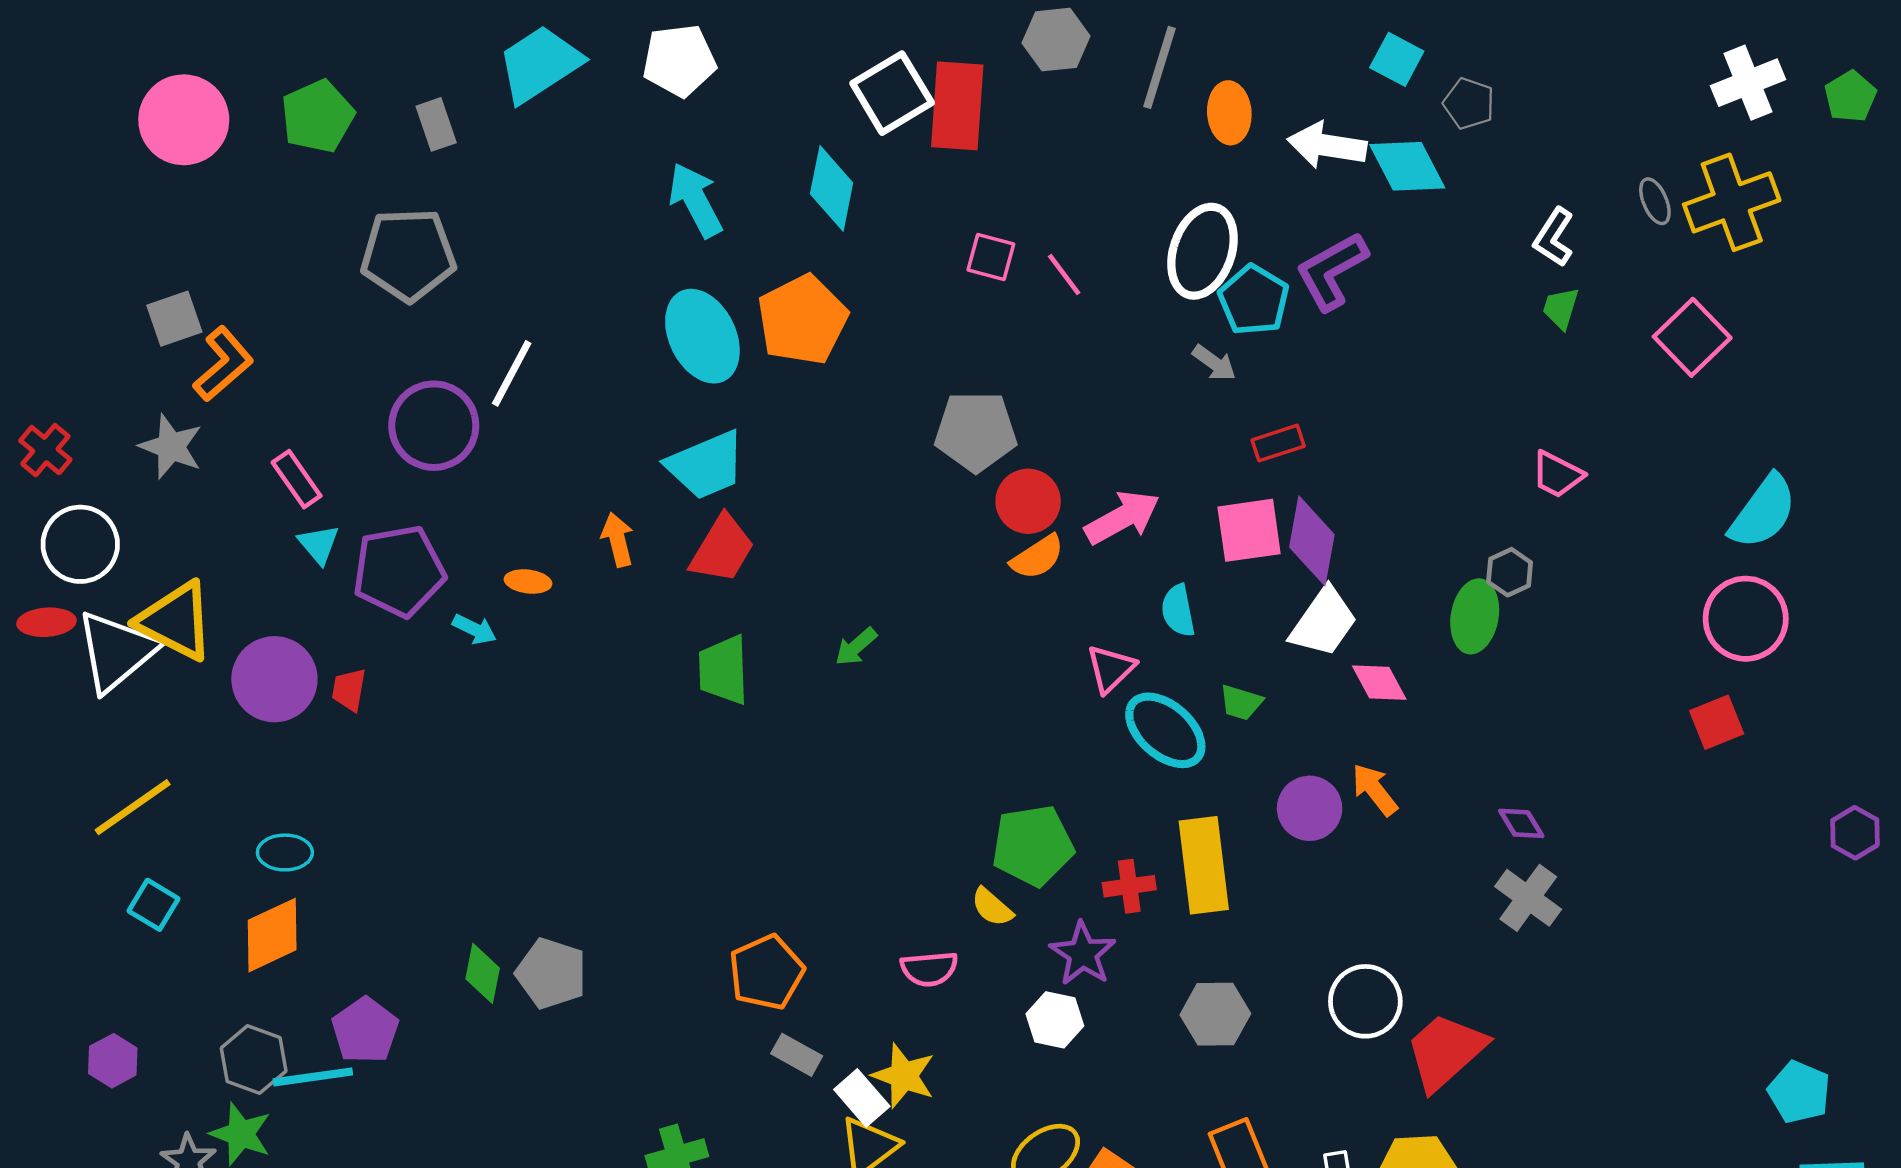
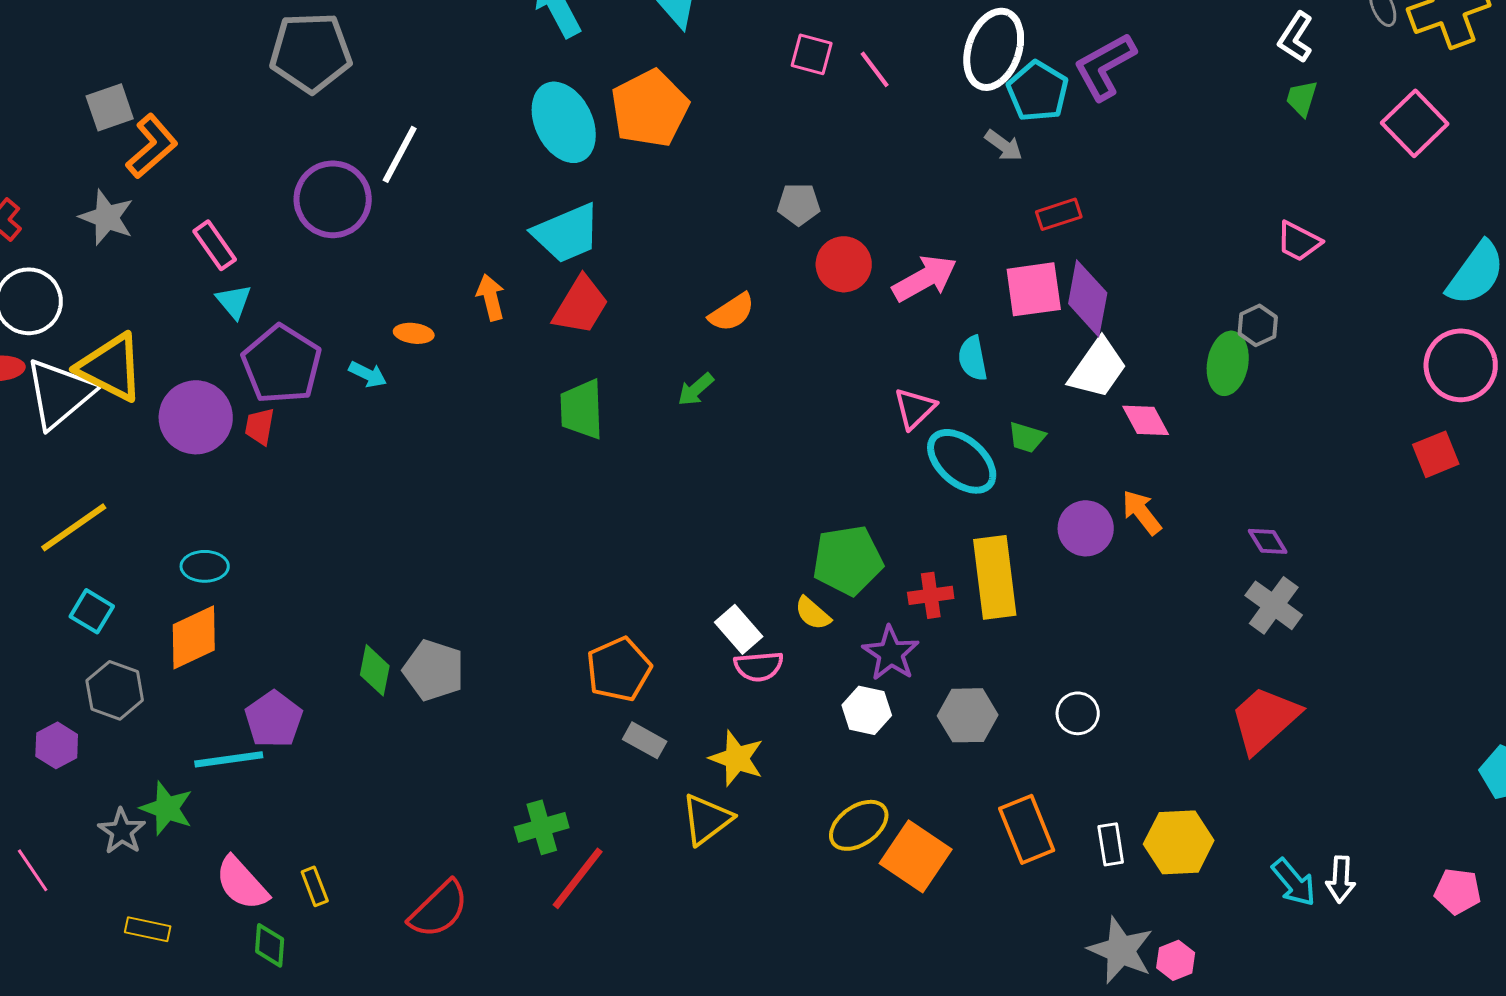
gray pentagon: (976, 431) -> (799, 204), size x0.6
orange semicircle: (1037, 557) -> (732, 312), moved
purple pentagon: (399, 571) -> (282, 364), moved, turned -30
white circle: (1365, 1001) -> (1078, 713), moved, size x0.7
gray hexagon: (1215, 1014) -> (968, 715), moved
red trapezoid: (1446, 1051) -> (1265, 719), moved
gray hexagon: (254, 1059) -> (115, 690), moved
white rectangle: (862, 1098) -> (739, 629), moved

